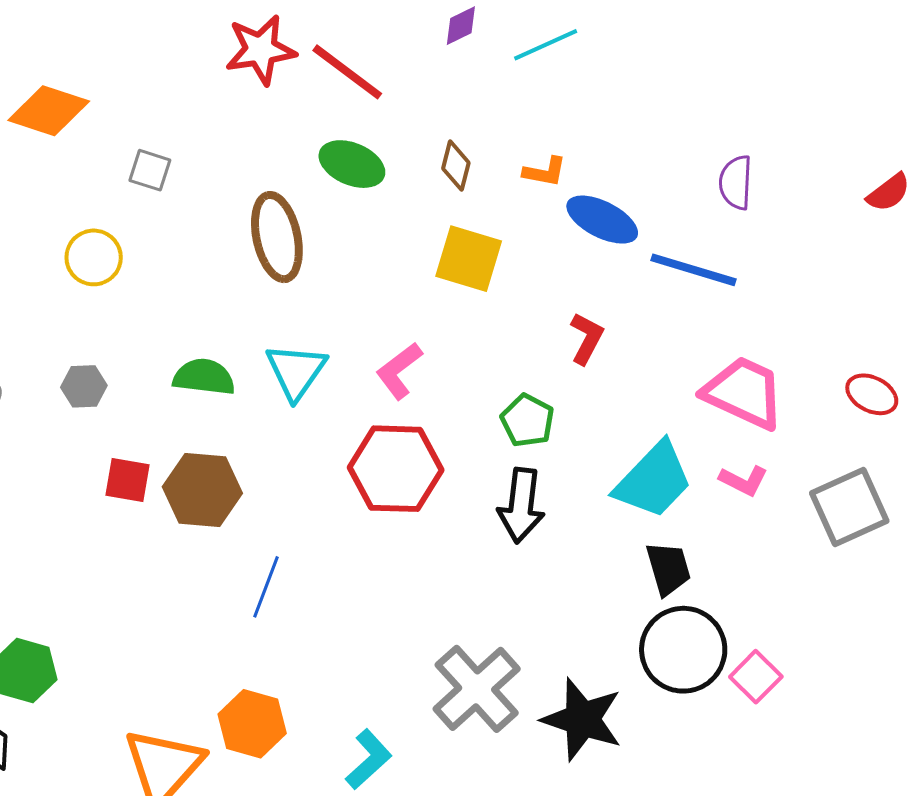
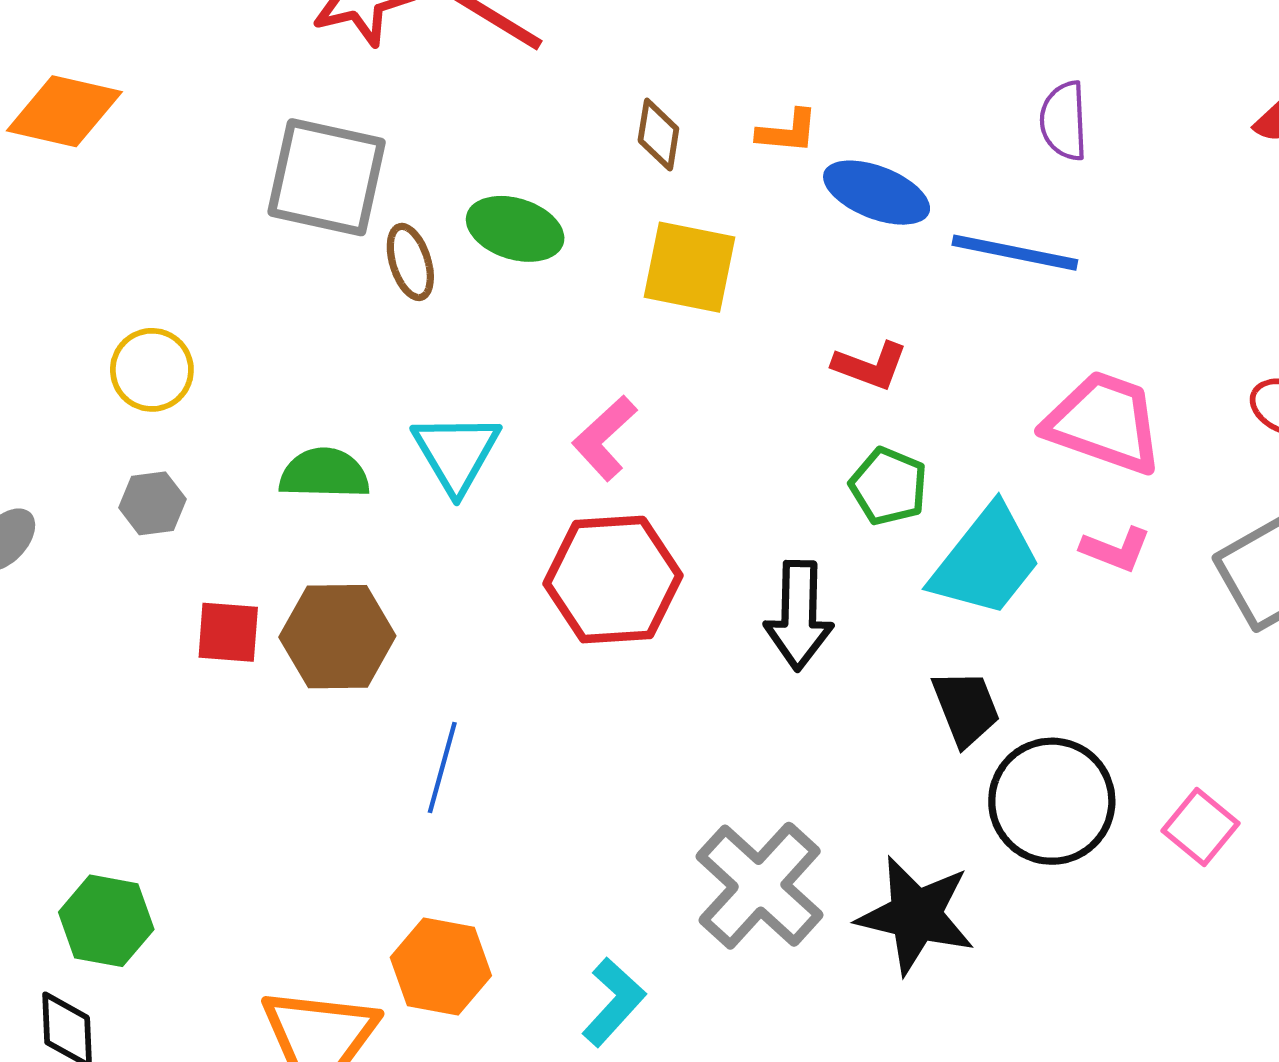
green ellipse: (352, 164) -> (515, 229), moved
gray square: (150, 170) -> (327, 177), moved, size x2.0
brown ellipse: (277, 237) -> (410, 262), size x0.6
yellow circle: (94, 257) -> (152, 370), moved
red L-shape: (587, 338) -> (870, 366), turned 88
green pentagon: (527, 421) -> (889, 486), moved
black trapezoid: (668, 569) -> (966, 708), moved
pink square: (756, 677) -> (1200, 827), moved

